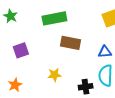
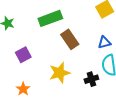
brown rectangle: (70, 43) -> (70, 39), turned 54
yellow star: (54, 75) -> (60, 73), size x1.5

